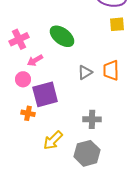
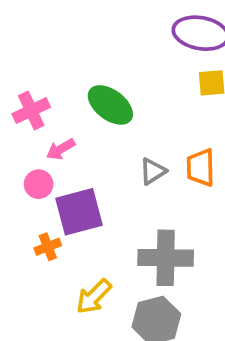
orange cross: (28, 113) -> (48, 247), turned -32
gray cross: (92, 119) -> (166, 258), size x1.6

